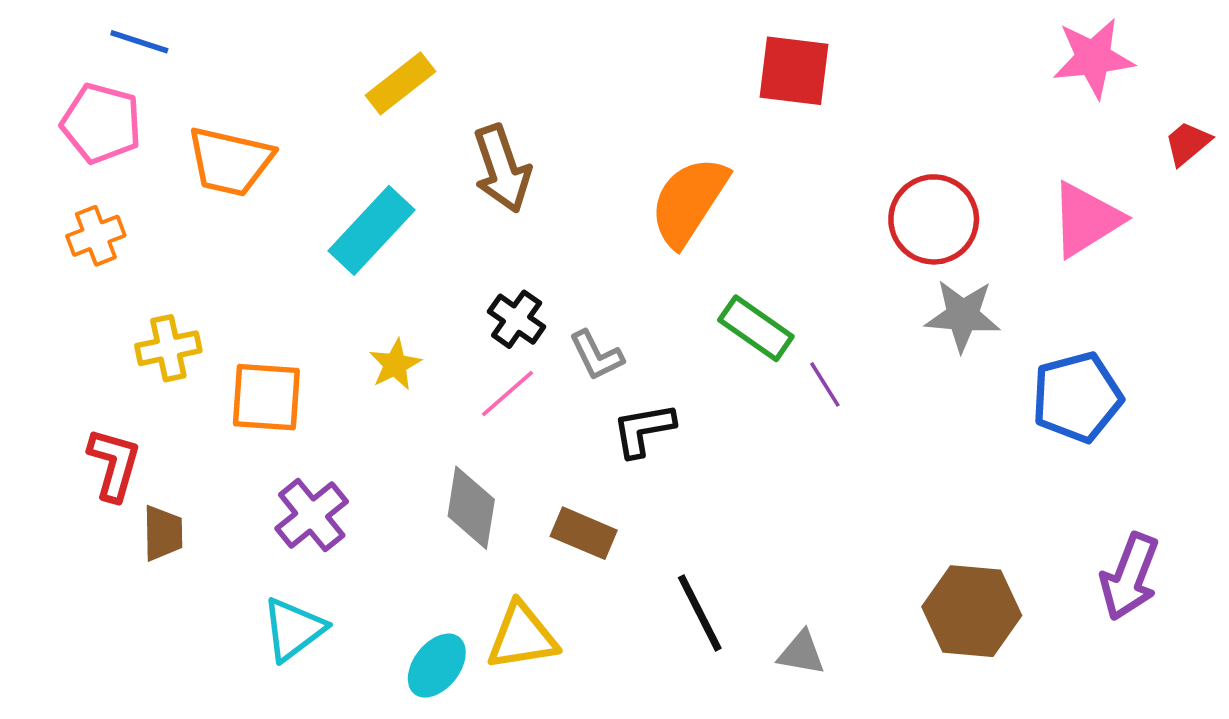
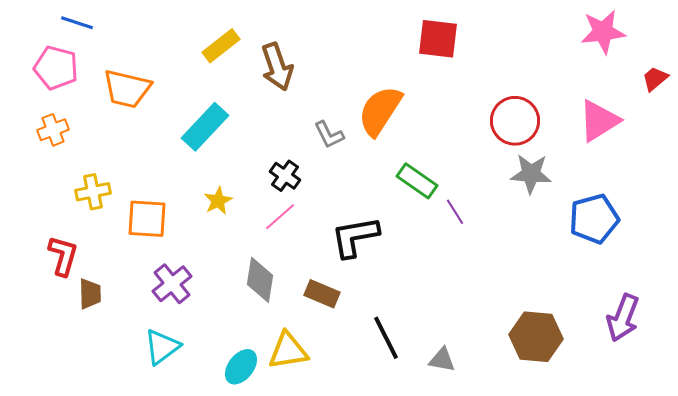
brown arrow: (502, 169) -> (277, 67), moved
gray L-shape: (596, 355) -> (329, 135), moved
black L-shape: (644, 430) -> (355, 237), size x1.4

